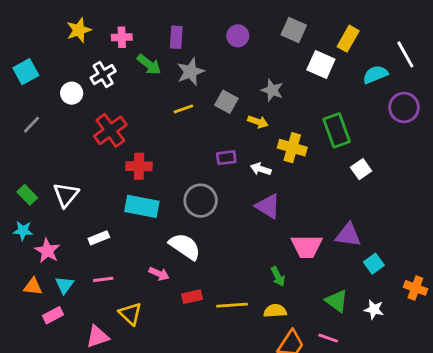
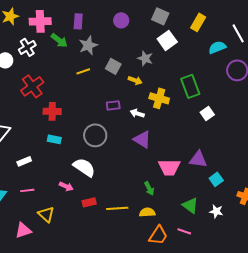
pink cross: (122, 37) -> (40, 21), size x1.5
white square: (321, 64) -> (167, 40), moved, turned 30
cyan rectangle: (142, 206) -> (54, 139), size x0.6

